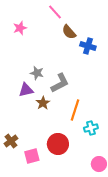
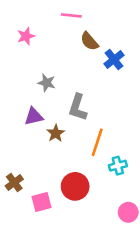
pink line: (55, 12) -> (71, 15), turned -42
blue cross: (88, 46) -> (114, 59), turned 35
gray star: (37, 73) -> (47, 83), moved
gray L-shape: (60, 83) -> (78, 107), turned 135

